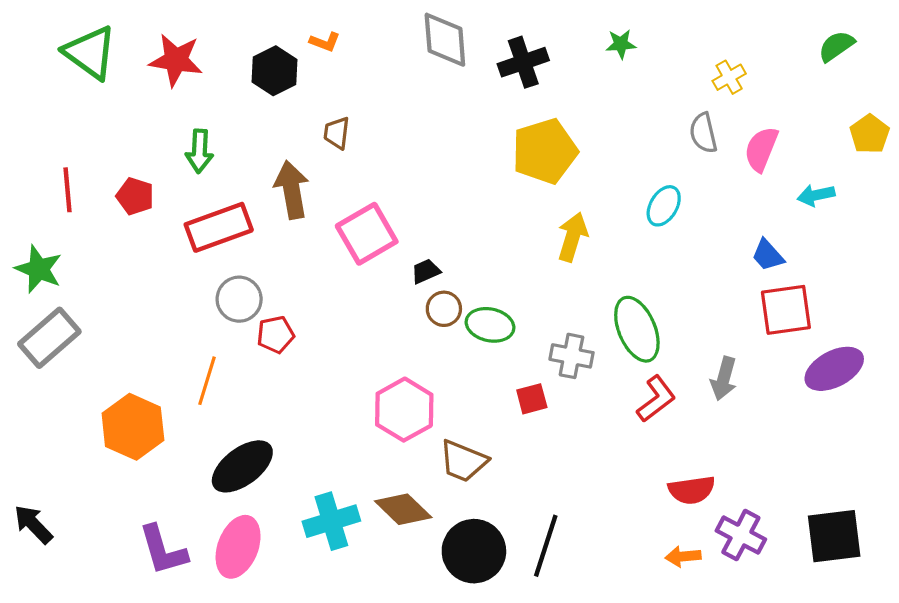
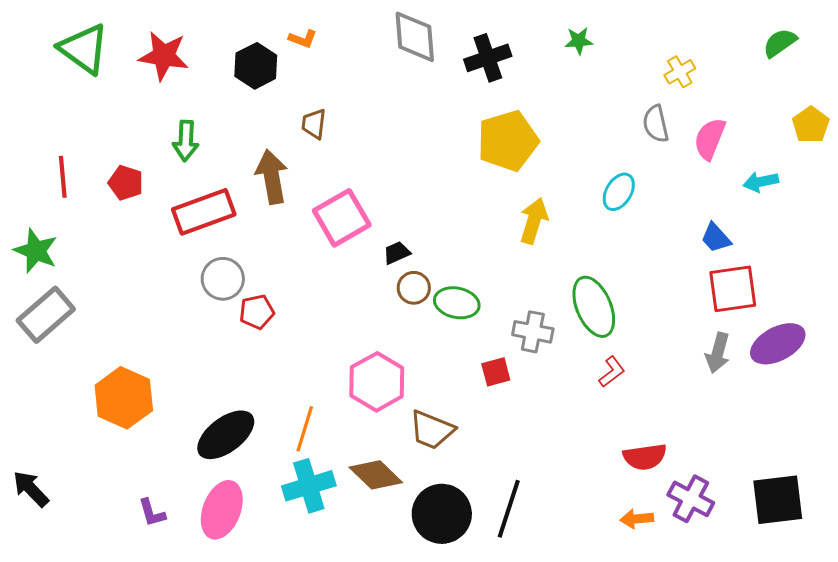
gray arrow: (724, 378) -> (718, 353), moved
orange line: (207, 381) -> (305, 429), moved
red L-shape: (656, 399) -> (612, 372), size x0.7
purple L-shape: (163, 550) -> (152, 513), size x0.6

